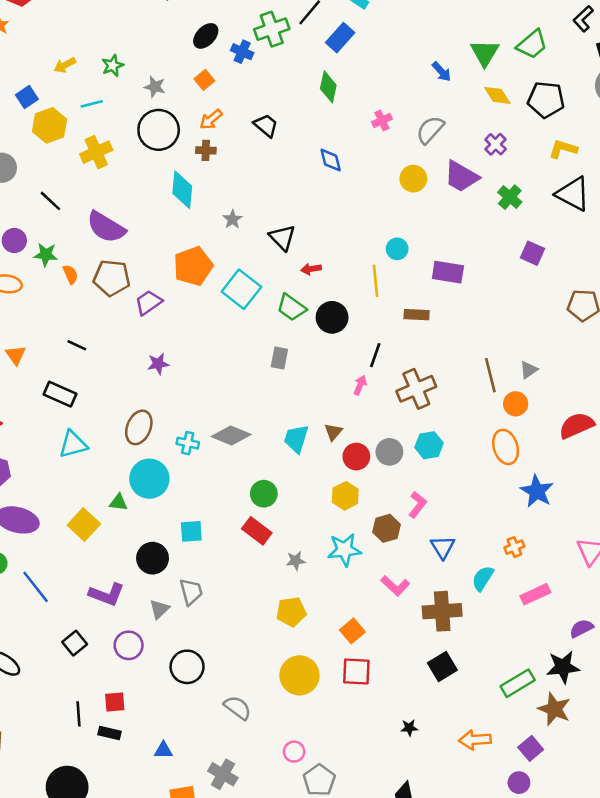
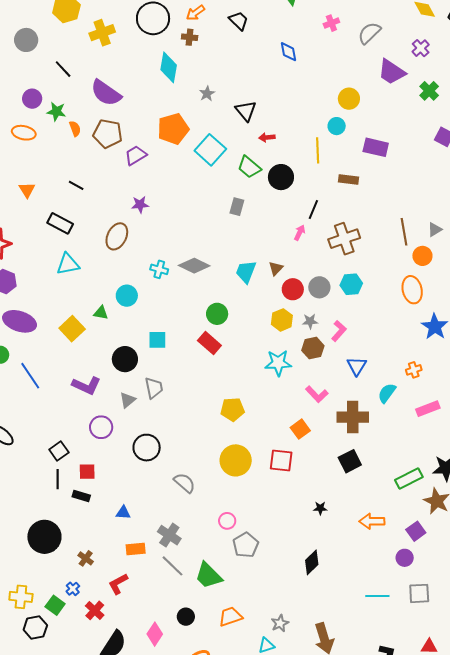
yellow circle: (413, 179) -> (349, 99), moved
brown ellipse: (139, 427) -> (117, 236), moved
cyan circle: (149, 479) -> (127, 296), size x0.7
gray star: (296, 561) -> (310, 321), moved
orange square: (352, 631) -> (300, 429), moved
black square: (75, 643) -> (59, 451), moved

